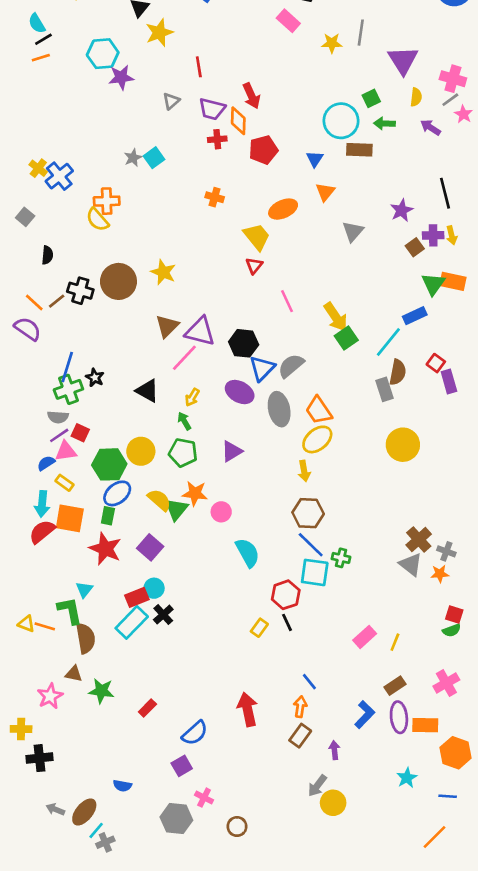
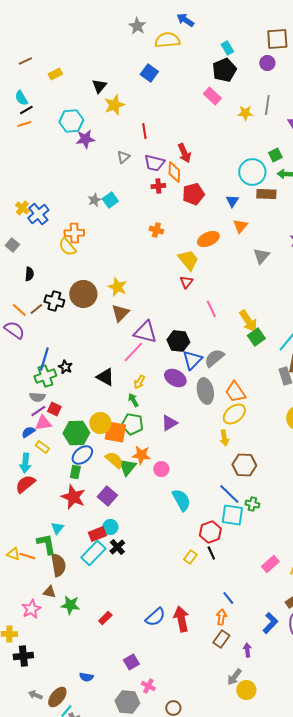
brown triangle: (167, 326) -> (120, 313), moved
brown hexagon: (308, 513) -> (244, 465), moved
orange square: (70, 518) -> (115, 432), moved
blue semicircle: (195, 733) -> (155, 617), moved

